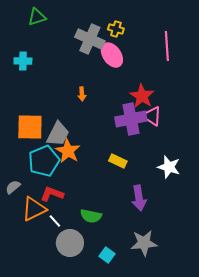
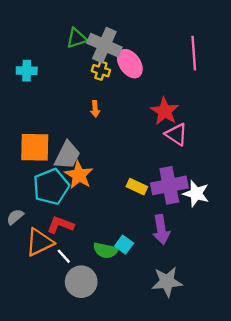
green triangle: (37, 17) -> (77, 38), moved
yellow cross: (116, 29) -> (101, 71), moved
purple cross: (131, 119) -> (169, 185), moved
cyan square: (107, 255) -> (124, 245), moved

